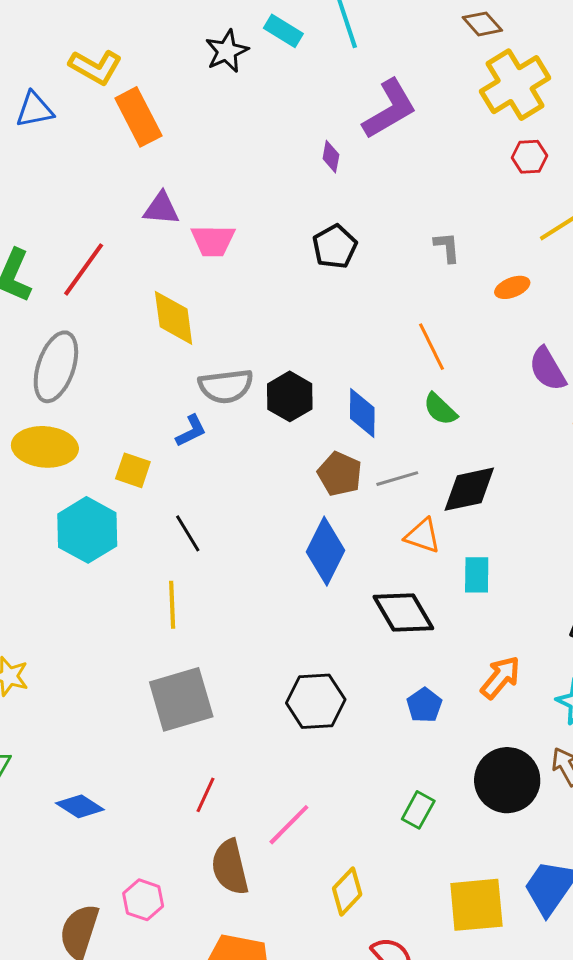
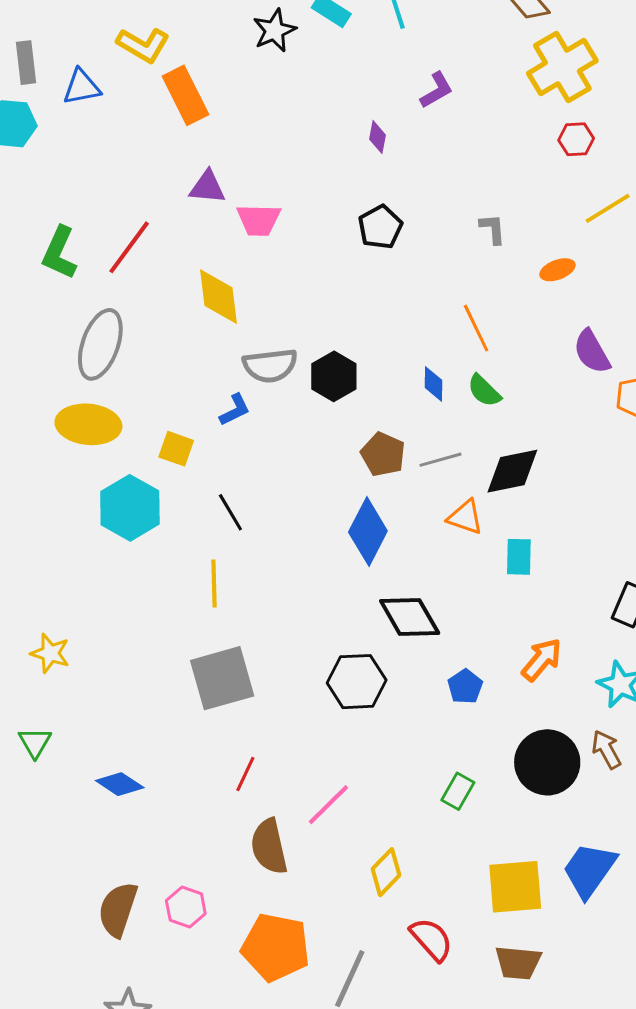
purple L-shape: (390, 109) -> (437, 90), size x0.6
blue diamond: (362, 413) -> (434, 384), moved, size x0.7
black diamond: (403, 612) -> (410, 617), moved
pink hexagon: (143, 900) -> (186, 907), moved

